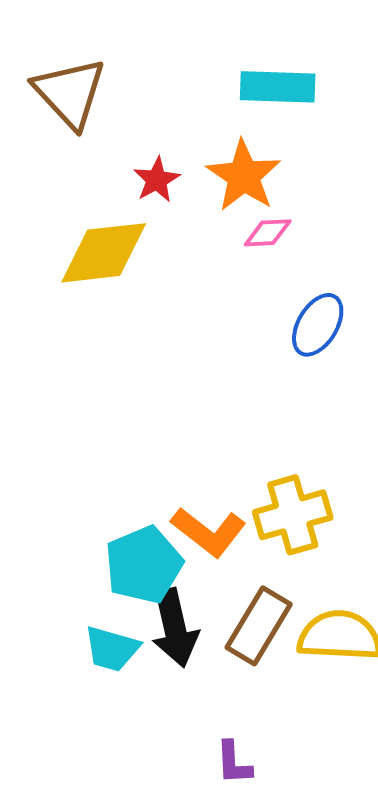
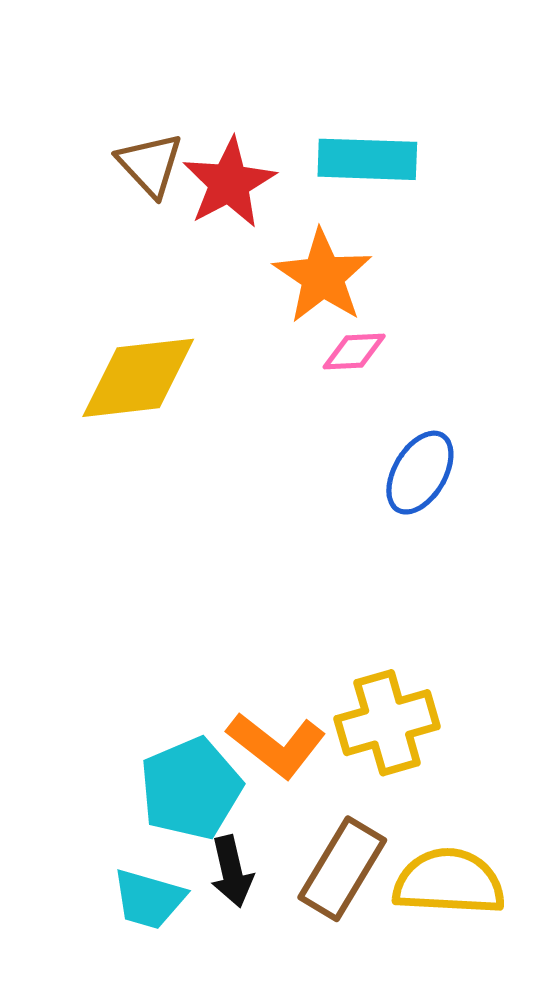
brown triangle: (70, 93) -> (150, 165), moved, size x0.7
red star: (157, 180) -> (229, 183), moved, size x1.5
black arrow: (175, 628) -> (232, 871), size x0.7

